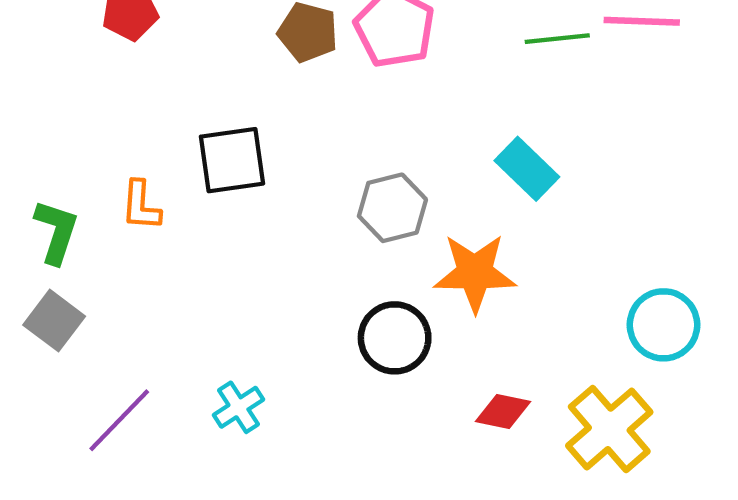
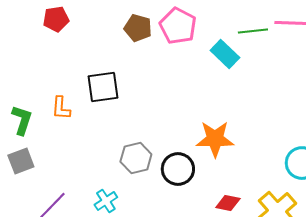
cyan rectangle: (527, 169) -> (225, 54), moved
gray hexagon: (392, 208) -> (136, 158), moved
gray square: (54, 321) -> (21, 161), turned 32

